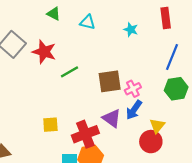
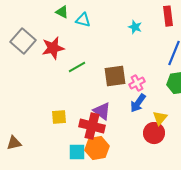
cyan triangle: (87, 22) -> (83, 20), moved
red star: (44, 52) -> (53, 48), turned -30
purple triangle: (112, 118) -> (102, 111), moved
red cross: (85, 134) -> (92, 126), turned 35

